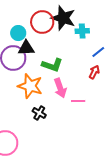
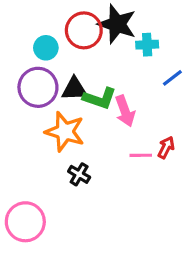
black triangle: (26, 48) -> (74, 89), moved
red arrow: (94, 72) -> (166, 147), moved
pink arrow: (60, 88) -> (125, 111), moved

